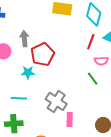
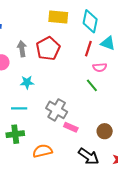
red pentagon: (43, 54) -> (48, 49), moved
pink rectangle: (70, 120) -> (71, 127), turned -64

